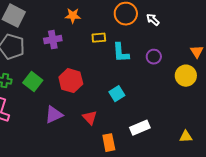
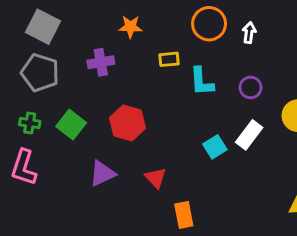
white arrow: (153, 20) -> (249, 33), turned 56
cyan square: (117, 94) -> (215, 147), moved
white rectangle: (140, 128) -> (249, 135), moved, turned -30

